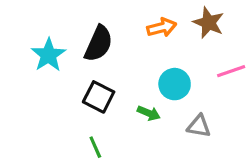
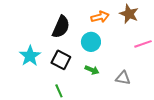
cyan star: (48, 55) -> (30, 56), moved
cyan circle: (175, 84) -> (91, 42), moved

